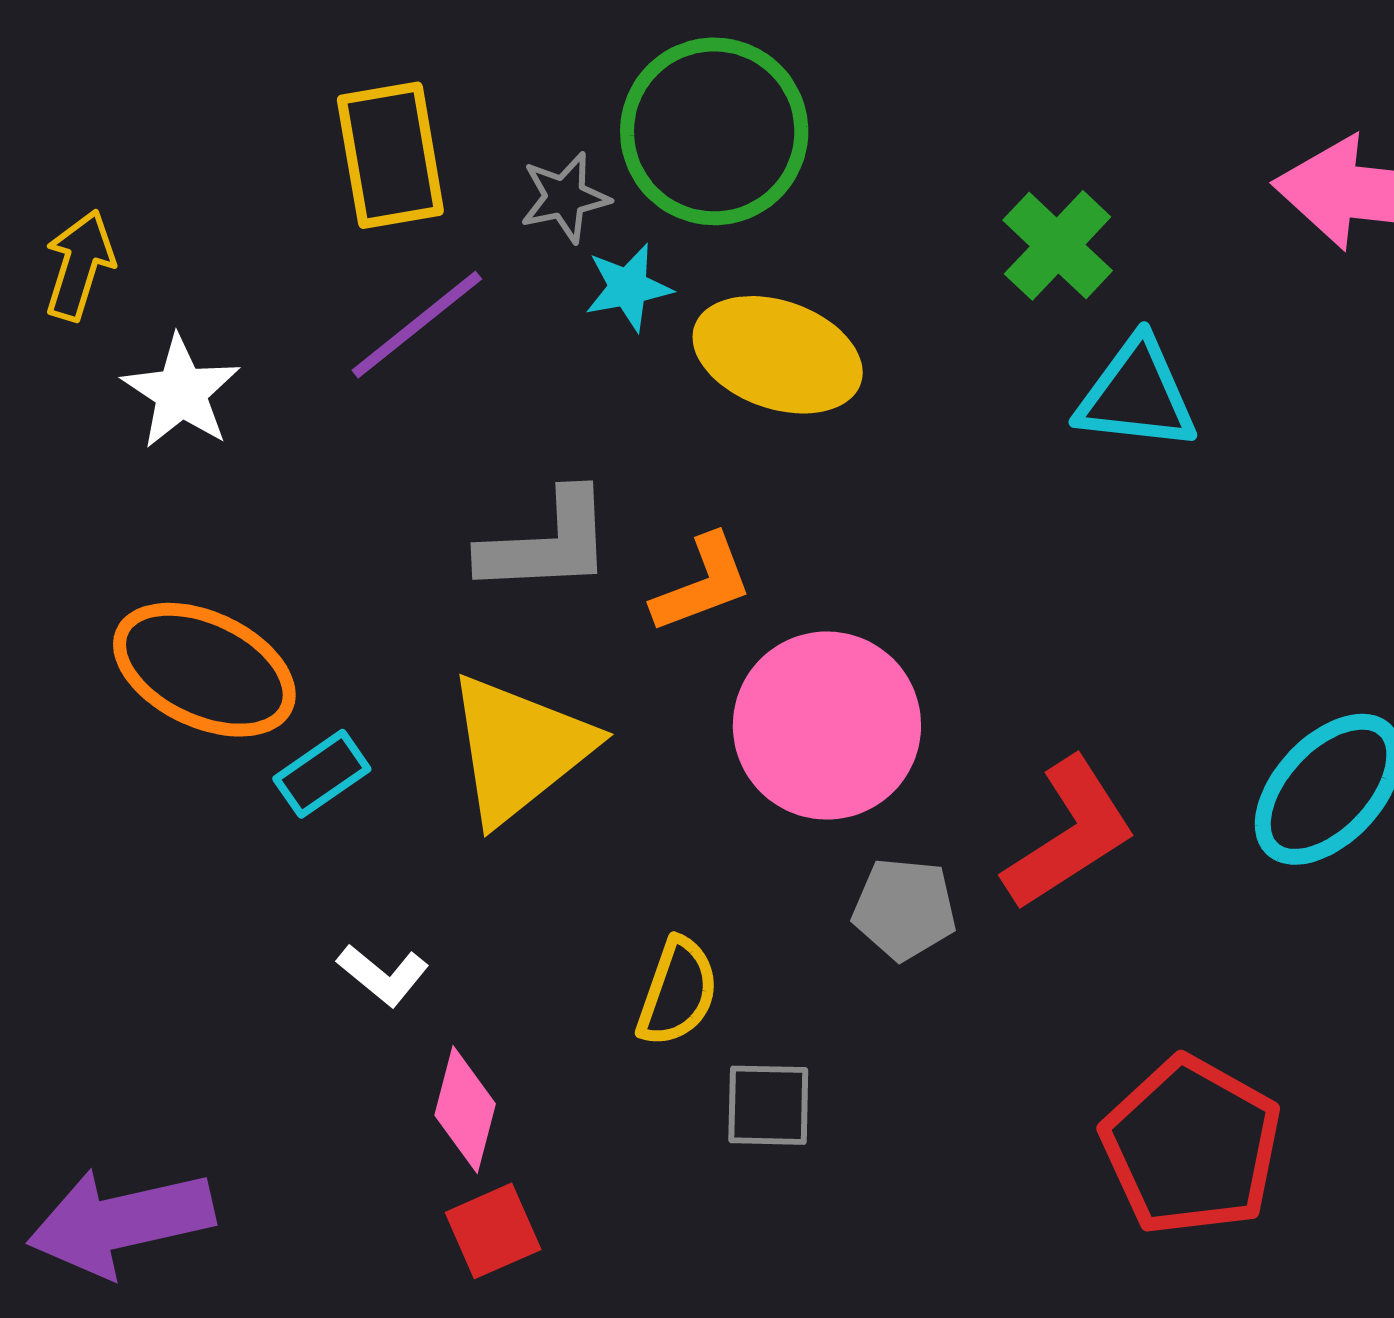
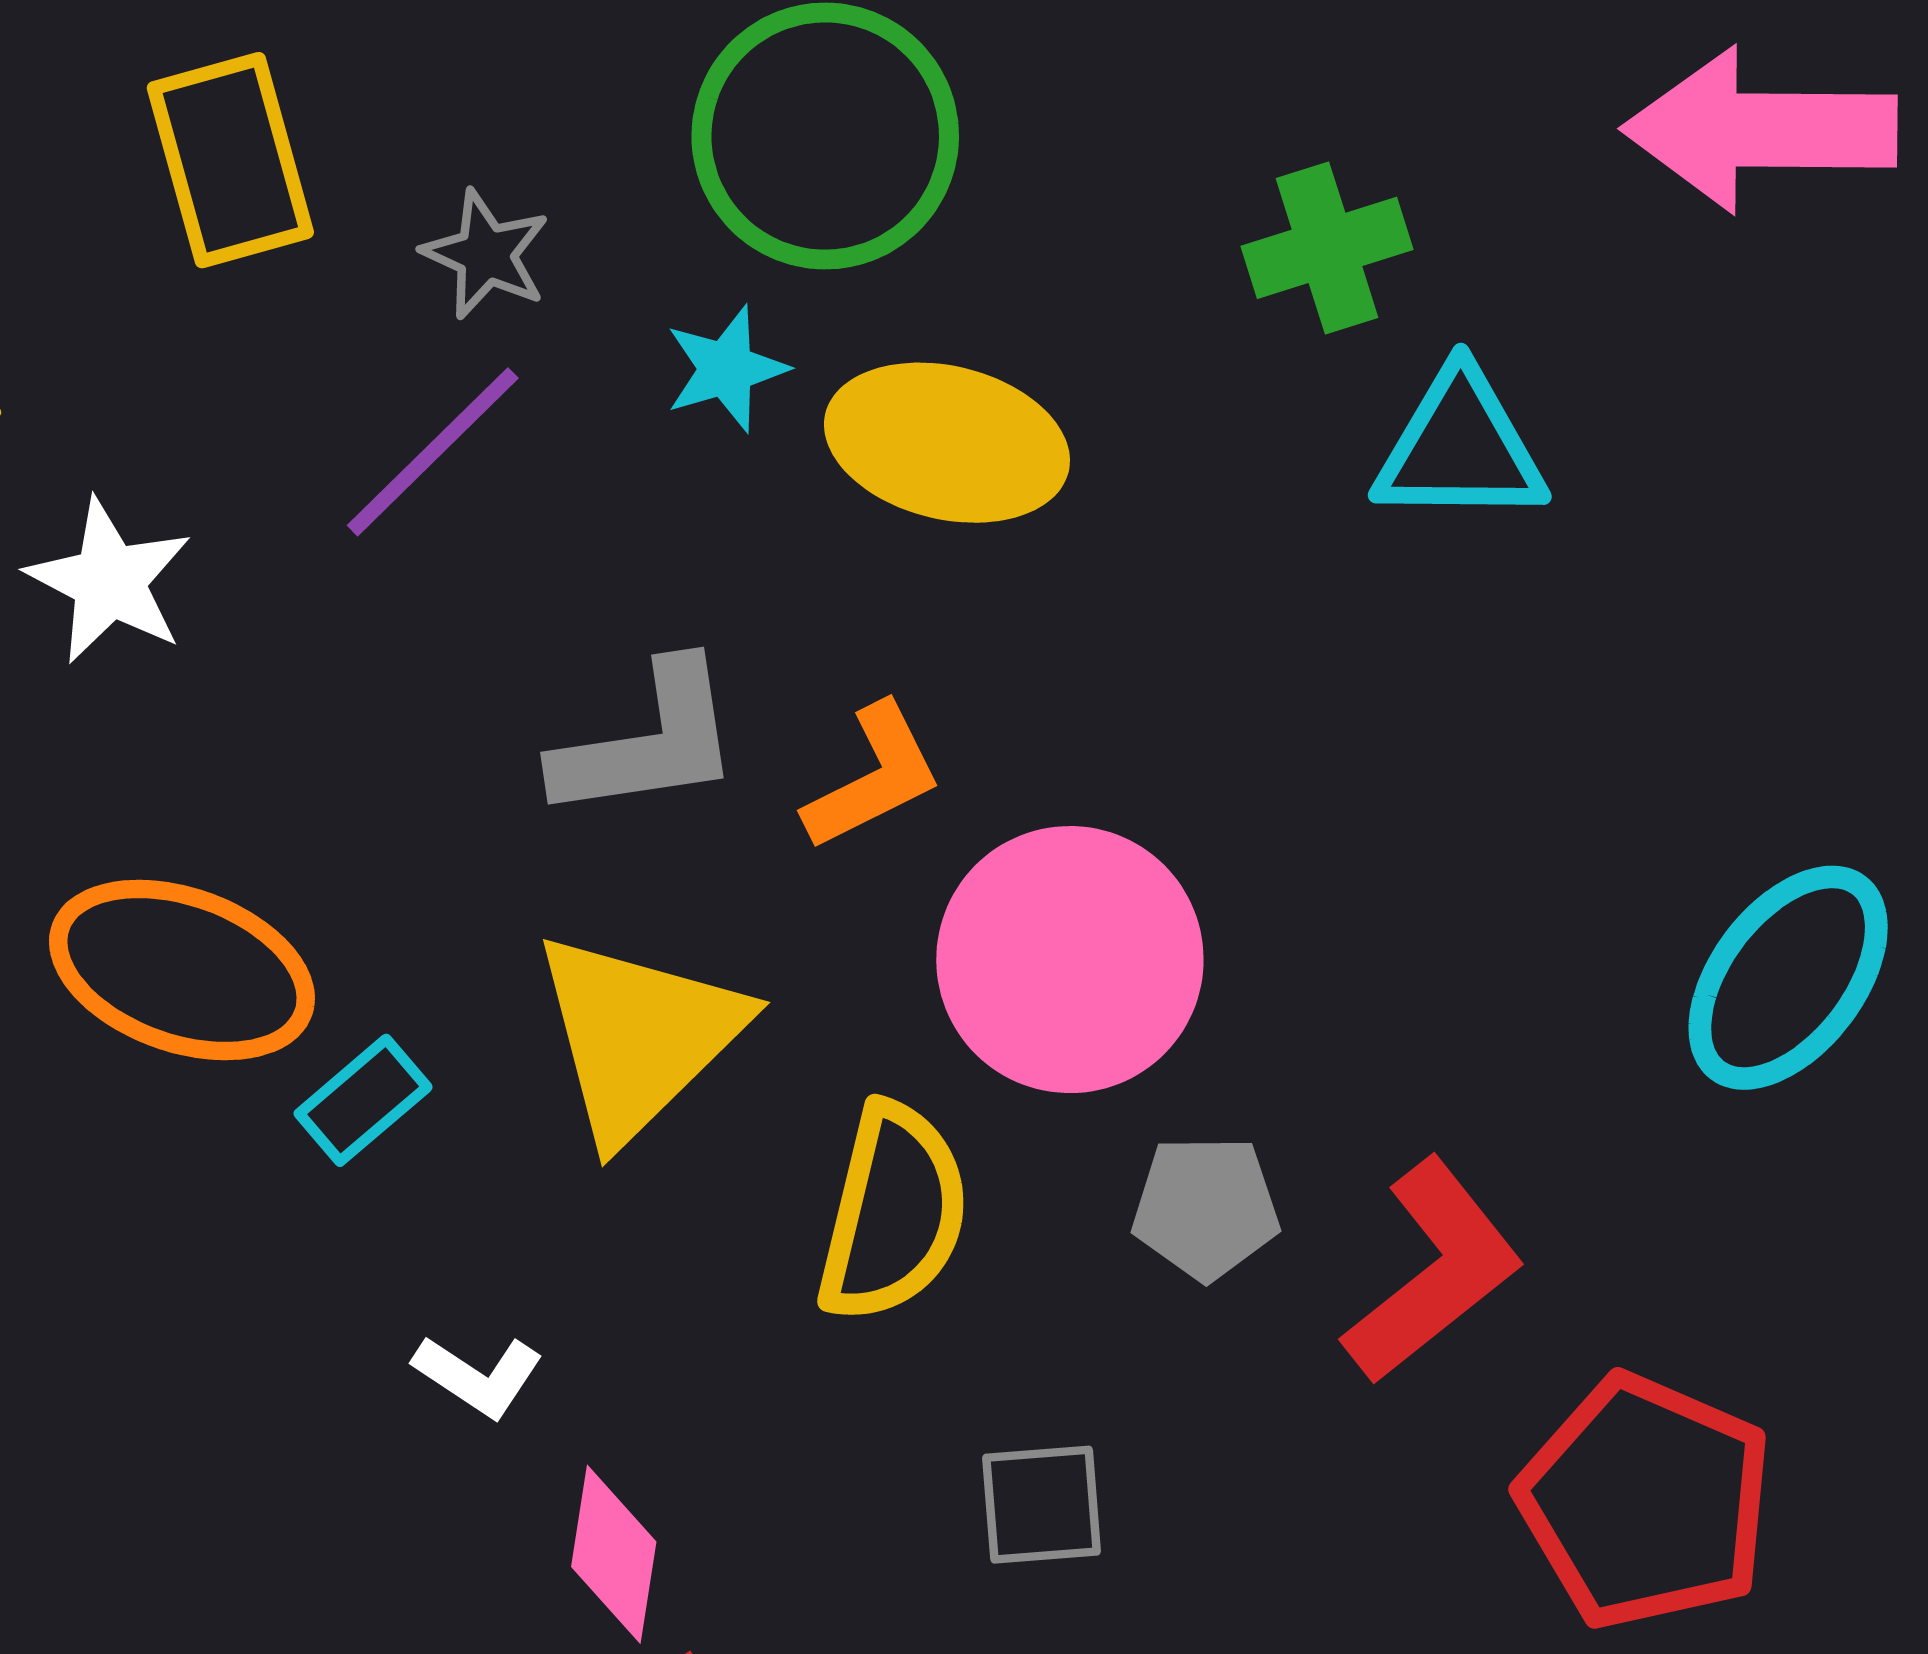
yellow rectangle: (390, 155) -> (230, 160), moved
gray star: (565, 197) -> (486, 254), moved, turned -30
green cross: (1058, 245) -> (1327, 248), turned 35
red L-shape: (1069, 834) -> (1433, 1271), moved
yellow semicircle: (678, 992) -> (893, 1213), moved, size x1.4

